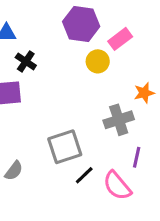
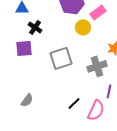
gray square: (65, 147) -> (61, 58), moved
pink semicircle: (117, 186) -> (96, 110), turned -115

